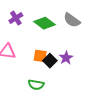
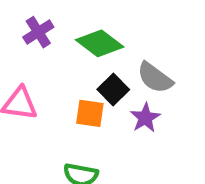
gray semicircle: (72, 20) -> (155, 78), moved
black square: (50, 61) -> (113, 89), moved

